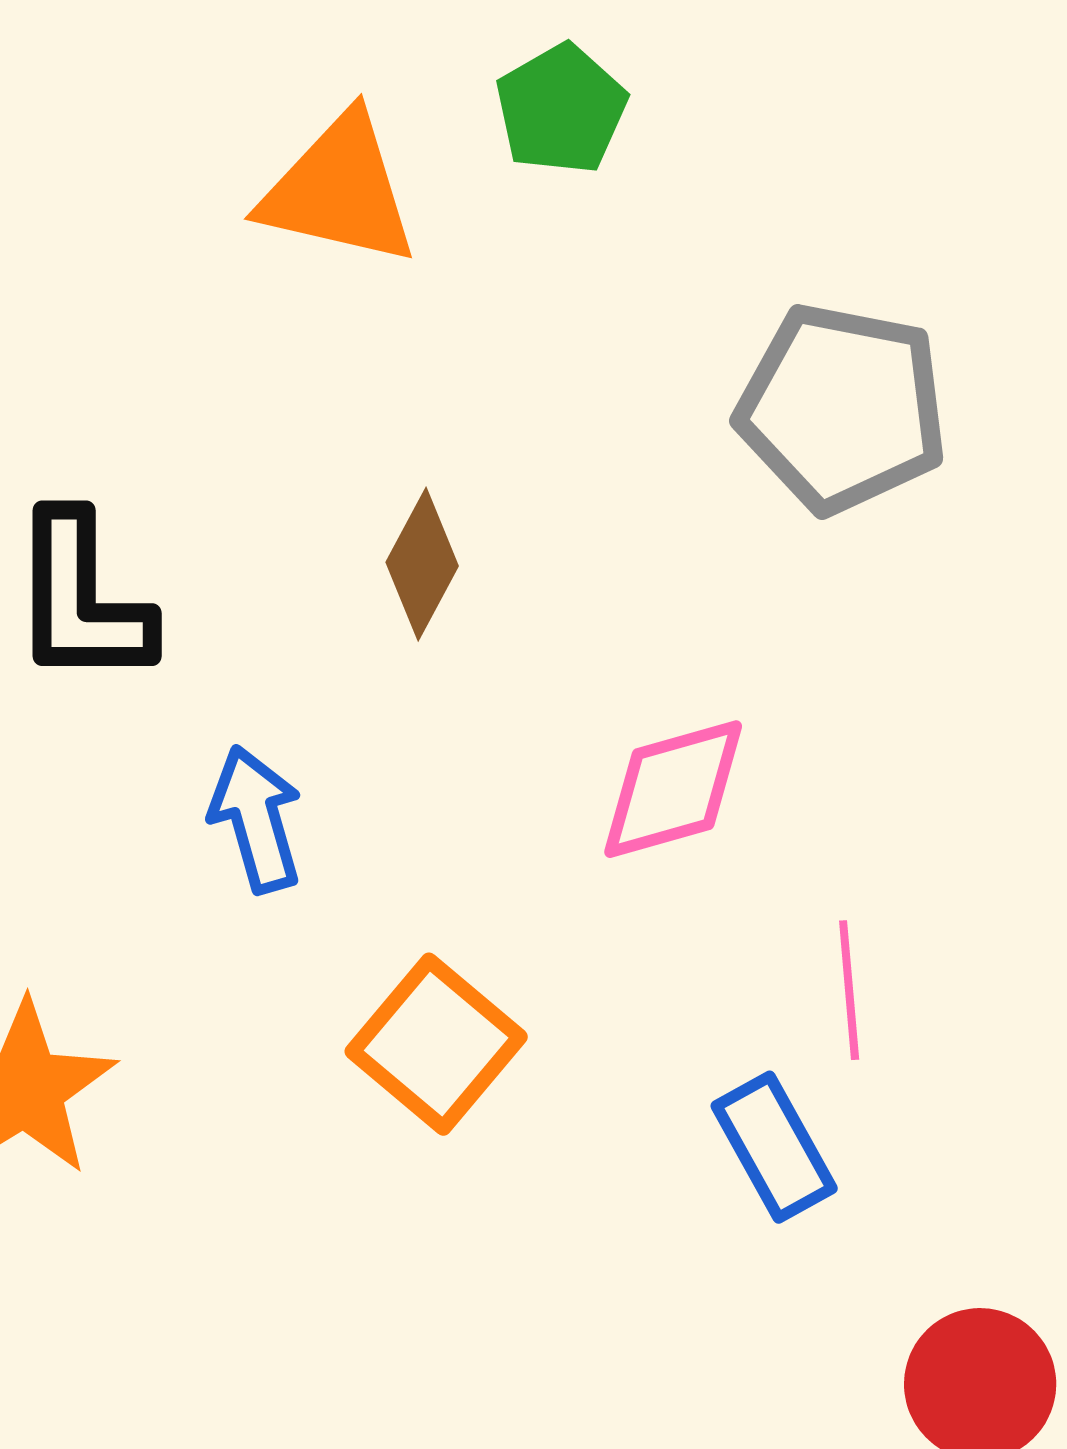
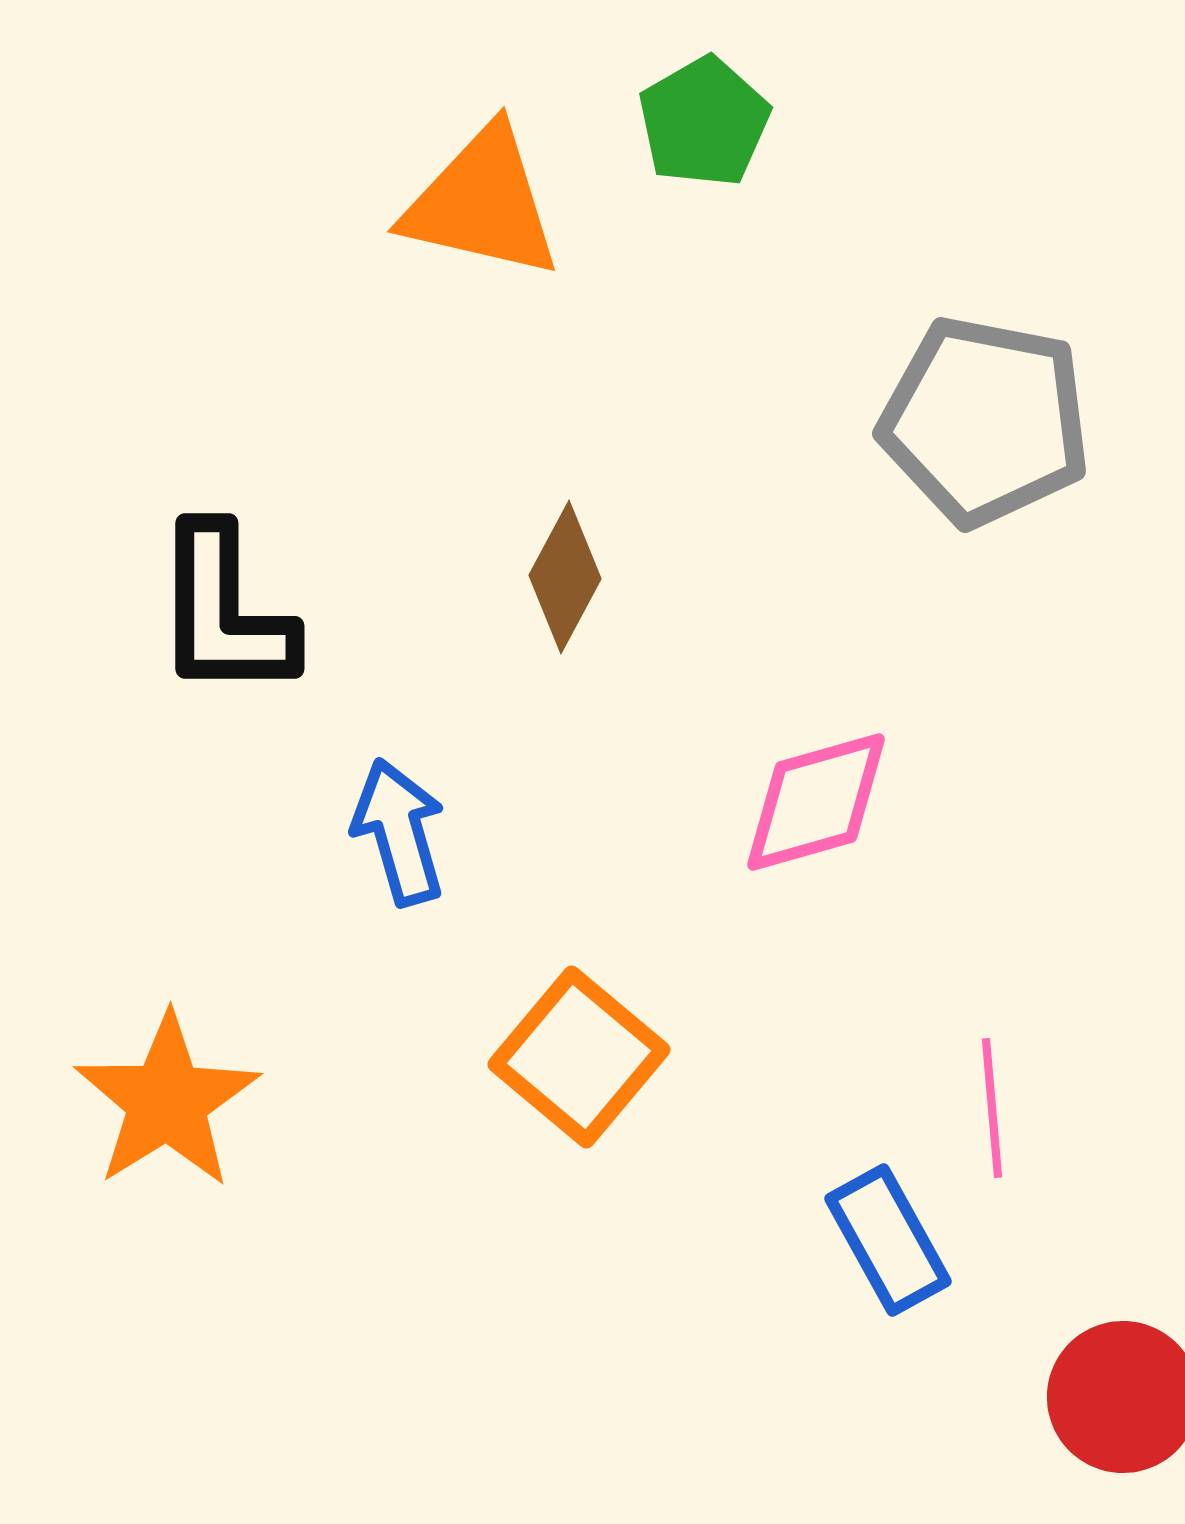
pink line: (849, 990) -> (992, 1108), moved
blue rectangle: (774, 1147) -> (888, 1240), moved

